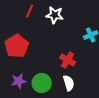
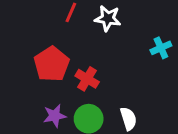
red cross: (68, 60) -> (87, 79), moved

